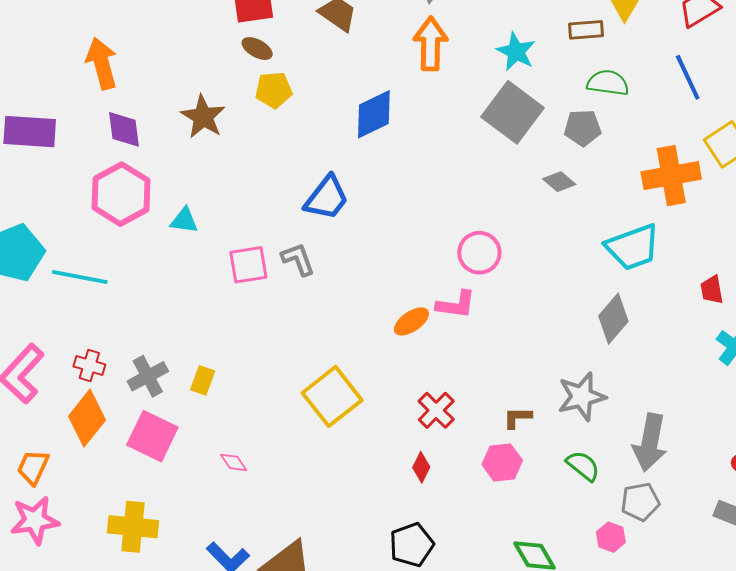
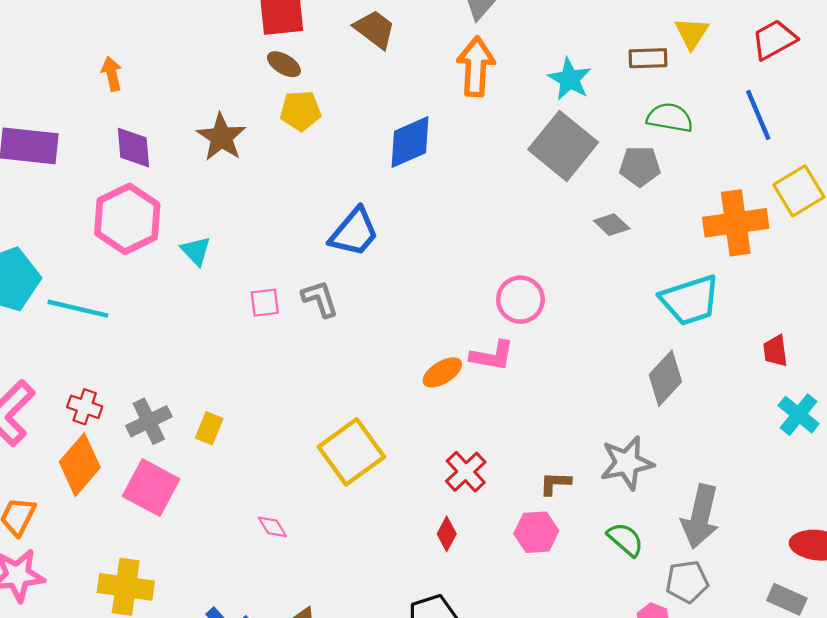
orange arrow: (102, 63) -> (112, 74), size x0.6
cyan triangle: (184, 220) -> (196, 251), turned 36
pink square: (248, 265) -> (265, 303), size x0.7
pink diamond: (234, 462) -> (272, 527), moved

